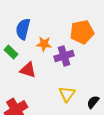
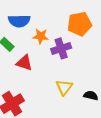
blue semicircle: (23, 29) -> (19, 21), turned -105
black semicircle: (93, 102) -> (91, 96), turned 64

